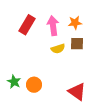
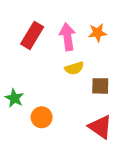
brown square: (77, 44) -> (100, 86), moved
green star: (14, 82) -> (14, 98), moved

